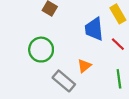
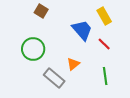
blue trapezoid: (94, 29) -> (82, 30), turned 145

